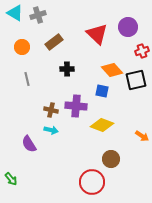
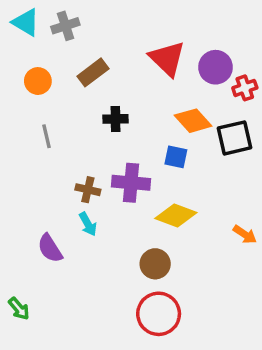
purple circle: (128, 27) -> (216, 67), moved
cyan arrow: (51, 130) -> (88, 224), turned 48
brown circle: (111, 159) -> (155, 264), moved

